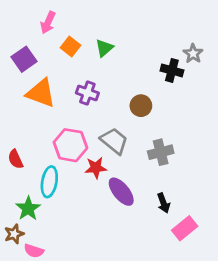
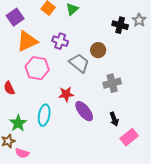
gray star: (193, 54) -> (139, 20), moved
orange triangle: (41, 93) -> (27, 41), turned -45
gray trapezoid: (114, 141) -> (79, 63), moved
pink hexagon: (70, 145) -> (37, 68), moved
cyan ellipse: (49, 182) -> (44, 115), moved

